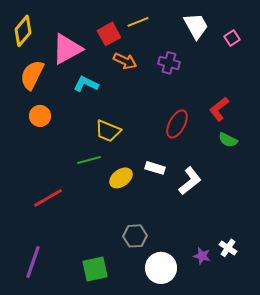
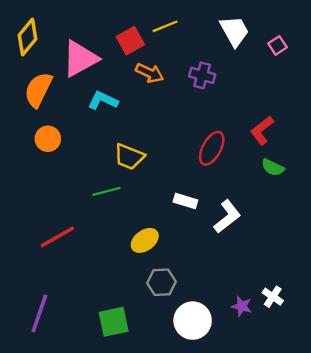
yellow ellipse: (121, 178) -> (145, 240), moved

